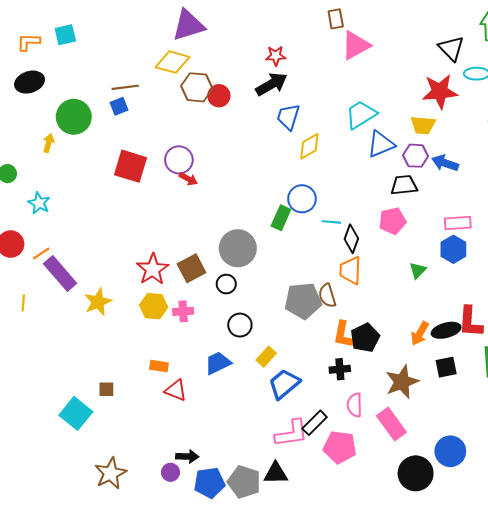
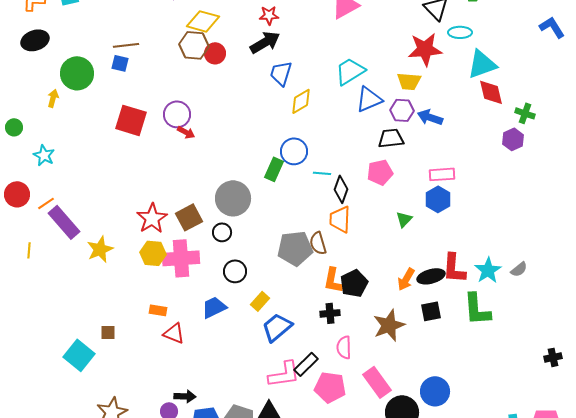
yellow diamond: (173, 62) -> (203, 21), moved
blue square: (119, 106) -> (120, 63), turned 36
pink cross: (183, 311) -> (181, 258), size x1.8
pink rectangle: (391, 424) -> (377, 382), moved

